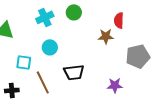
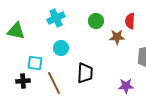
green circle: (74, 12) -> (96, 21), moved
black trapezoid: (74, 72) -> (85, 73), turned -80
black cross: (12, 90) -> (23, 81), moved

